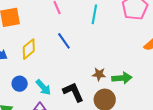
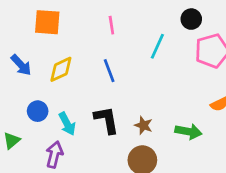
green arrow: (122, 78) -> (188, 132), moved
black L-shape: (73, 92) -> (106, 120), moved

